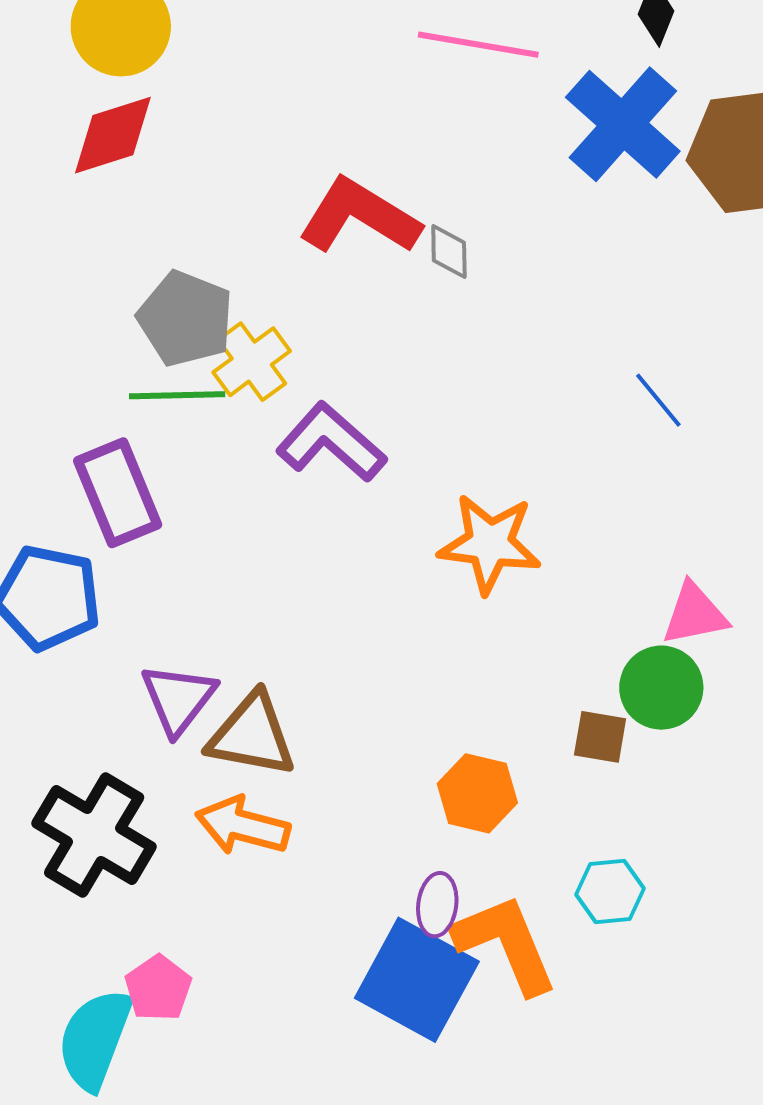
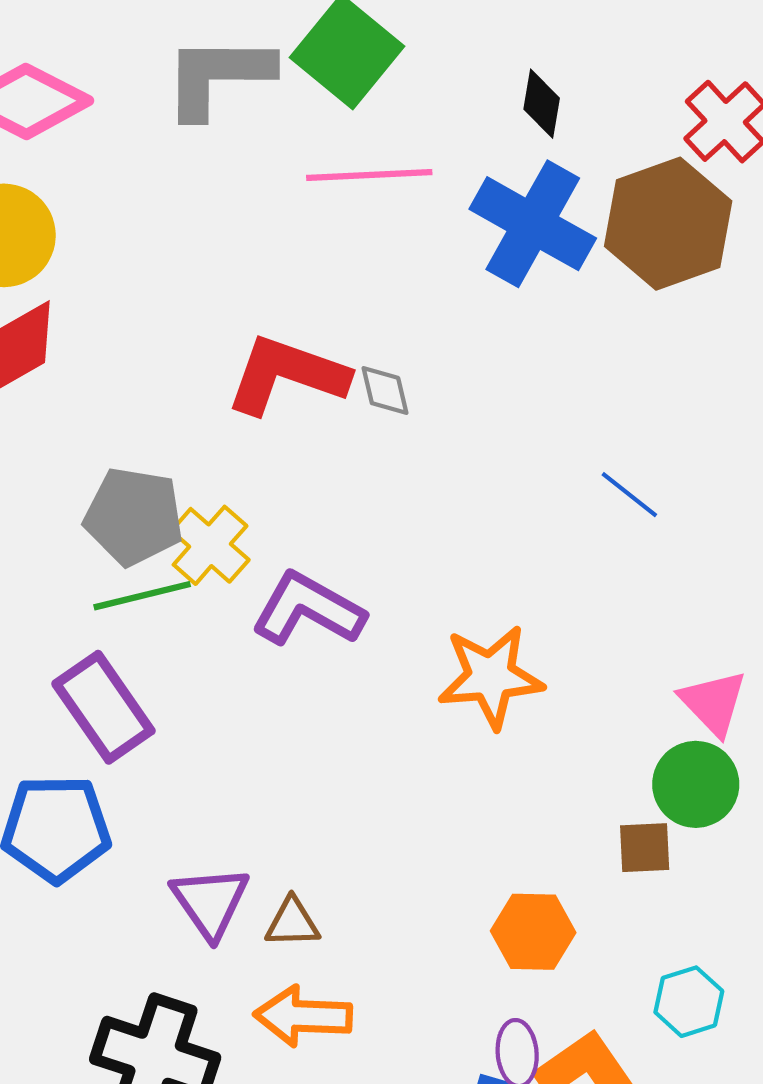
pink triangle: (695, 614) -> (713, 703), turned -50
brown triangle: (252, 735) -> (292, 923), size x0.6

